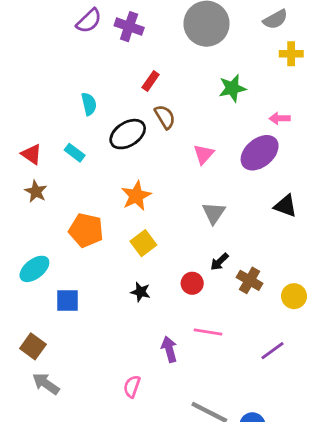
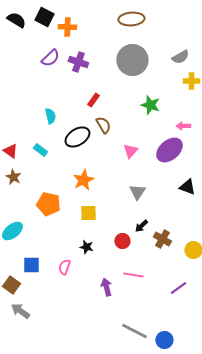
green star: (232, 88) -> (150, 105), turned 30
yellow square: (143, 243) -> (88, 213), turned 36
blue square: (67, 300) -> (31, 265), moved
pink semicircle: (132, 387) -> (64, 267), moved

